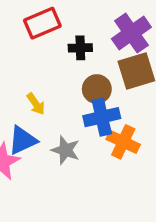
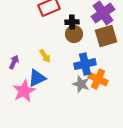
brown circle: (97, 89) -> (74, 34), moved
gray star: (65, 150) -> (81, 84), moved

